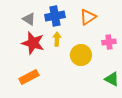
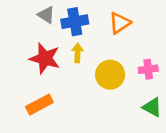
gray triangle: (29, 19) -> (46, 15), moved
pink cross: (109, 42) -> (148, 69), moved

